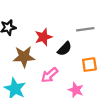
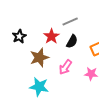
gray line: (85, 29) -> (70, 21), moved

